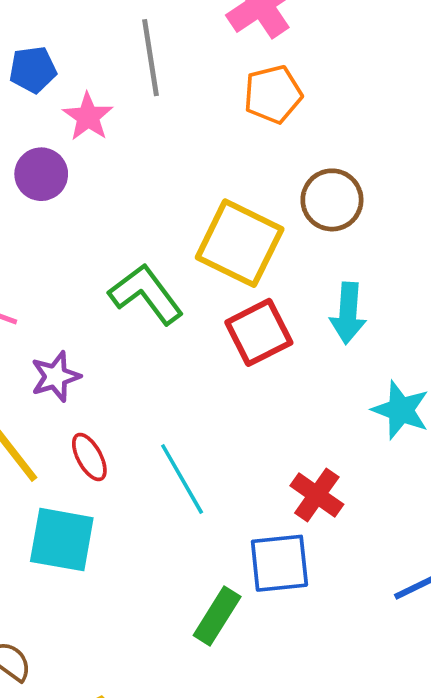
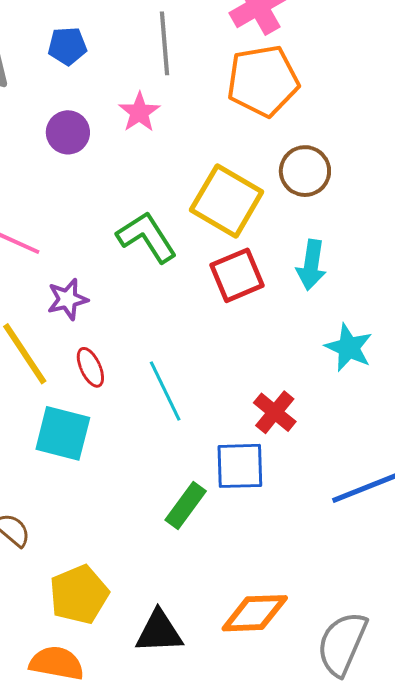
orange pentagon: (273, 94) -> (263, 81), size x1.5
pink star: (88, 117) -> (139, 112), moved

